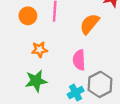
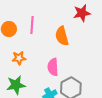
orange semicircle: (90, 24) -> (62, 36), turned -54

